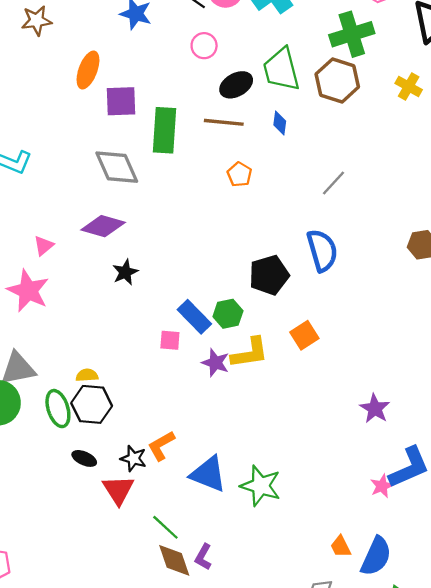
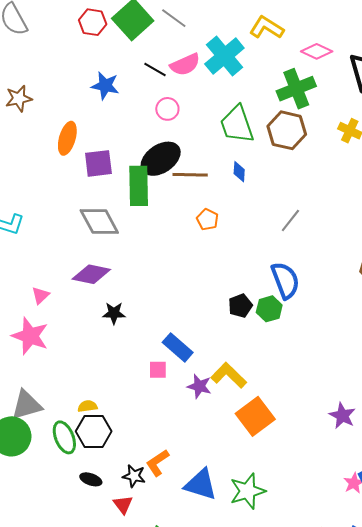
black ellipse: (236, 85) -> (161, 159), moved, size x1.4
black star: (125, 272) -> (114, 313), turned 30
black pentagon: (269, 275) -> (240, 306), size x0.7
green hexagon: (228, 314) -> (269, 309), moved
orange square: (304, 335) -> (255, 416), moved, size x1.5
yellow L-shape: (250, 353) -> (229, 375), turned -123
green star: (261, 486) -> (248, 491), turned -30
red triangle: (118, 490) -> (123, 505), size x0.7

